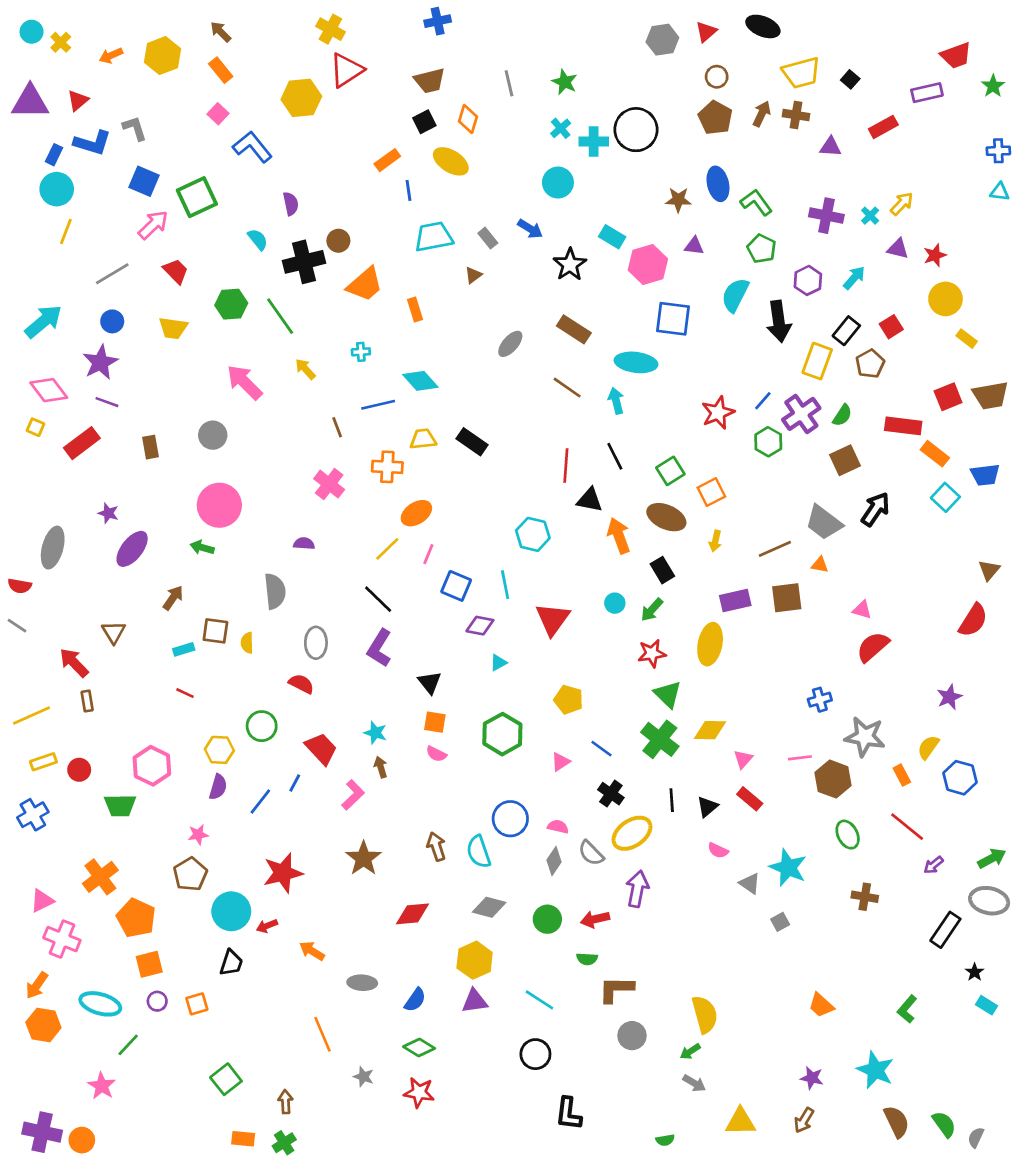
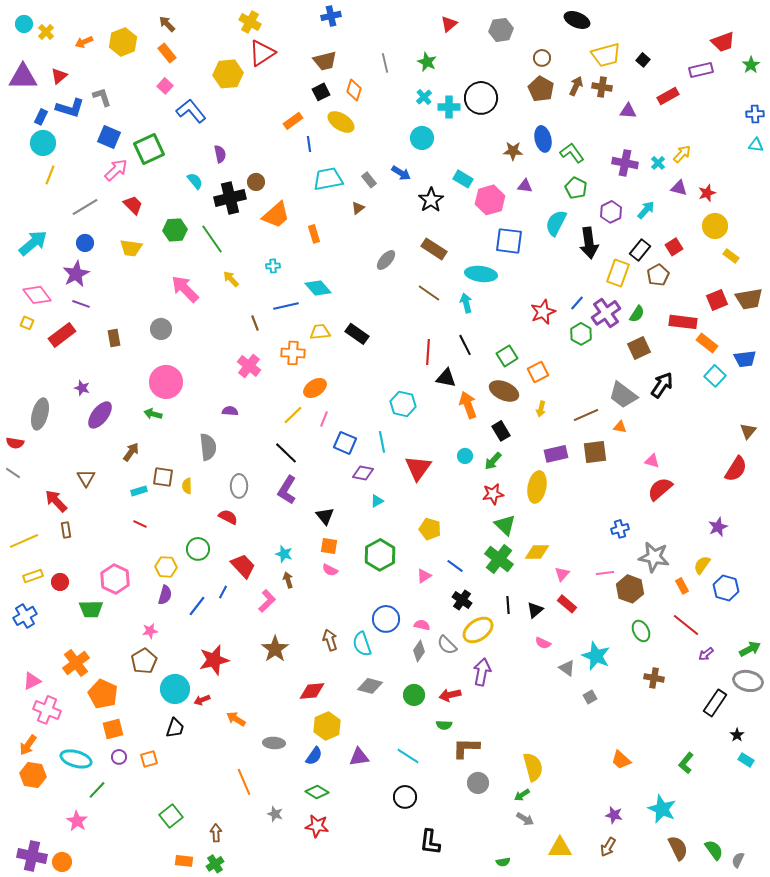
red triangle: (706, 32) -> (449, 24), moved
yellow hexagon: (475, 960) -> (327, 726), moved

